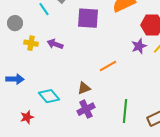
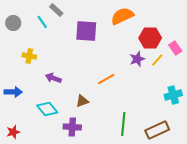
gray circle: (15, 23) -> (13, 23), moved
purple arrow: (55, 44) -> (53, 78), moved
purple cross: (86, 109) -> (72, 127), moved, turned 30
red star: (27, 117) -> (13, 132), moved

